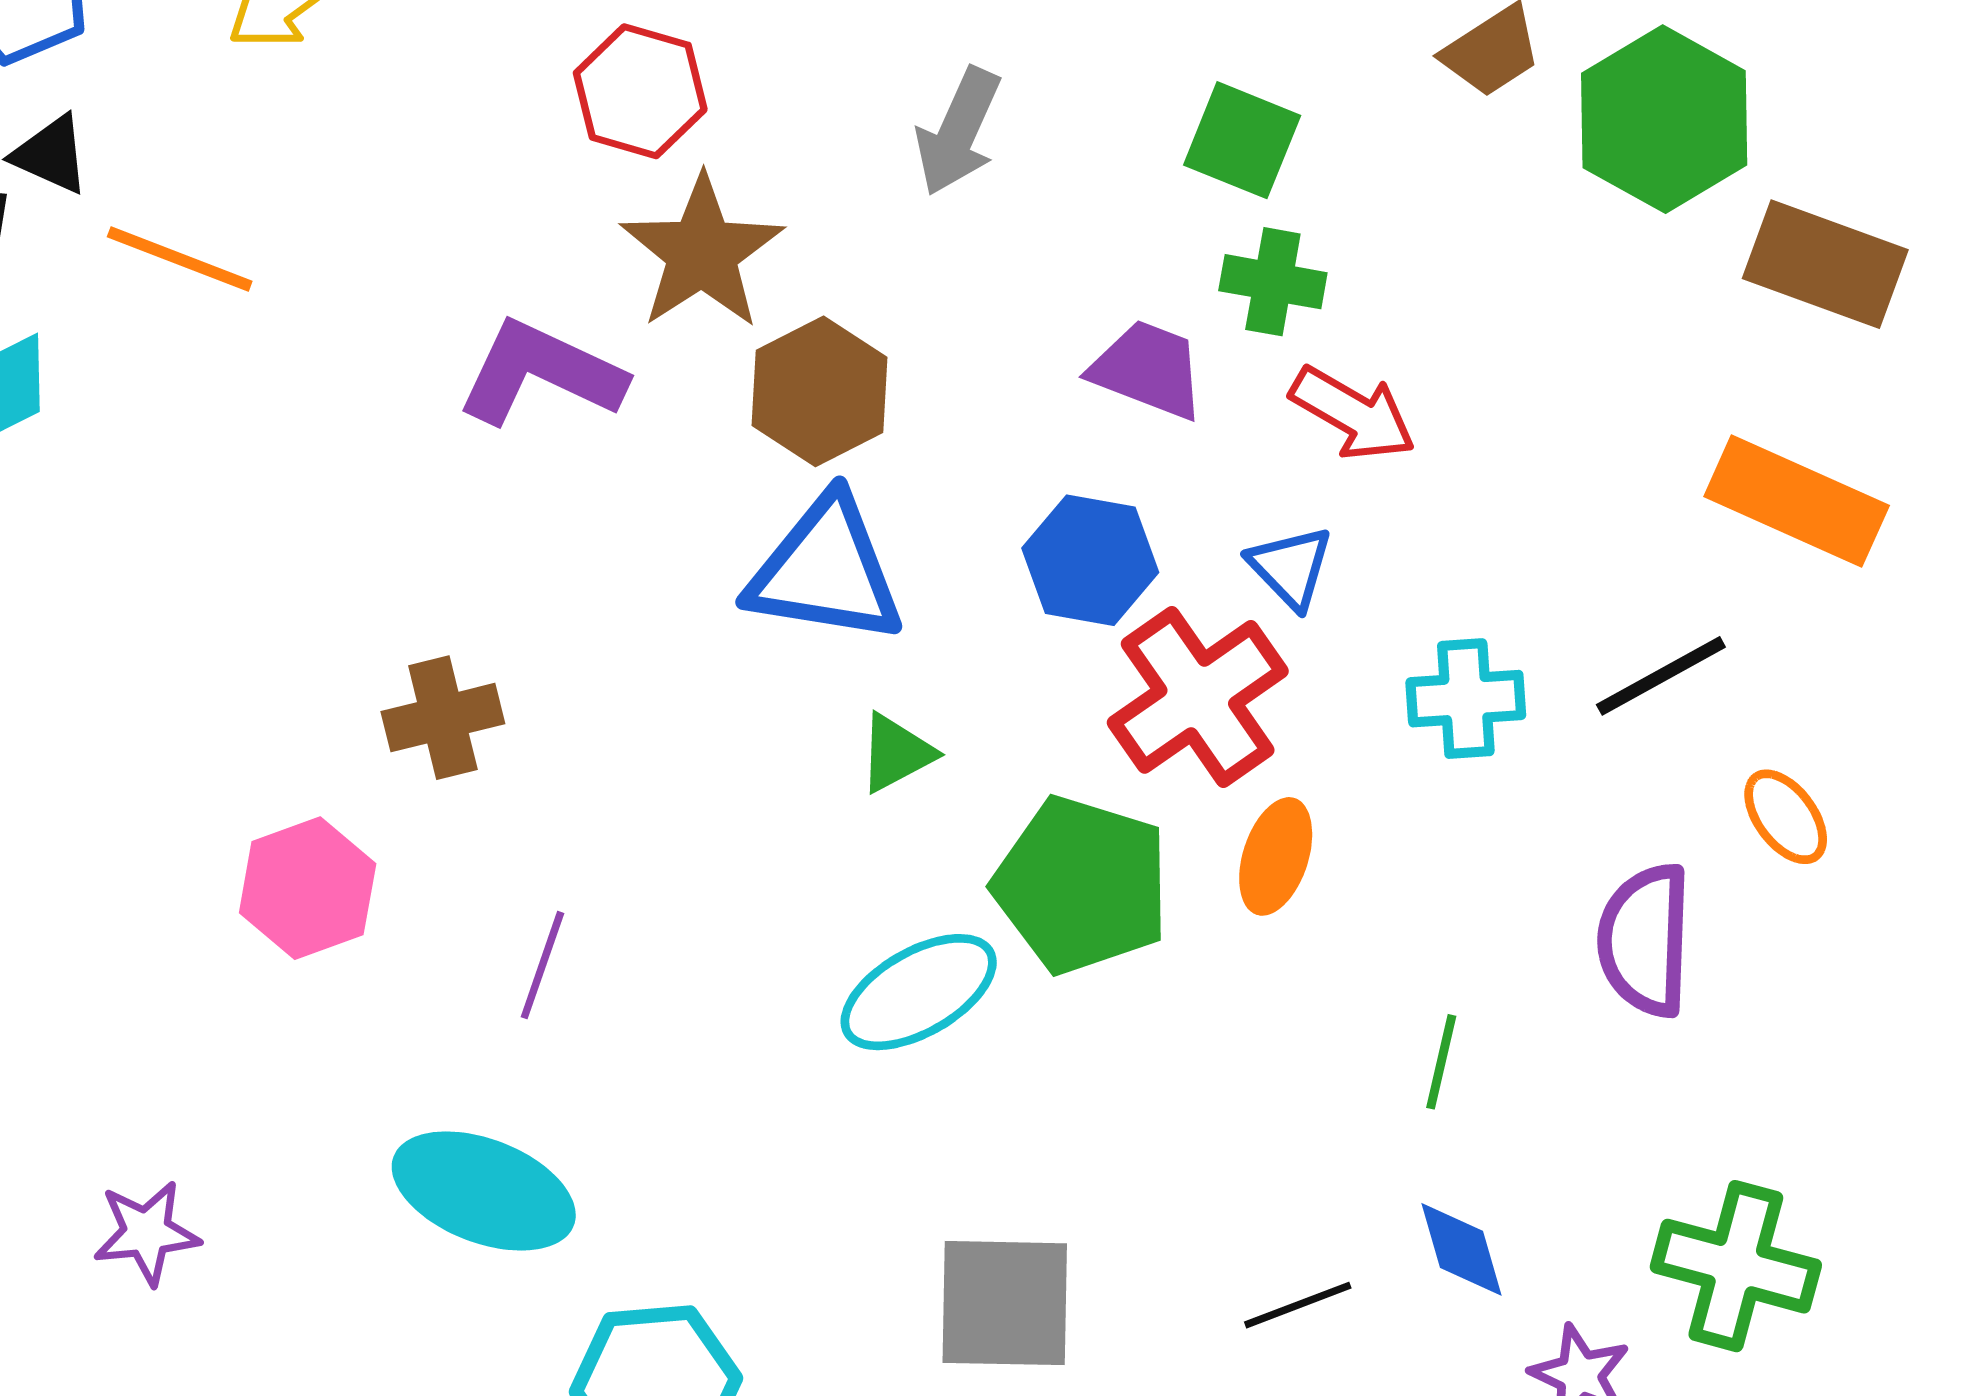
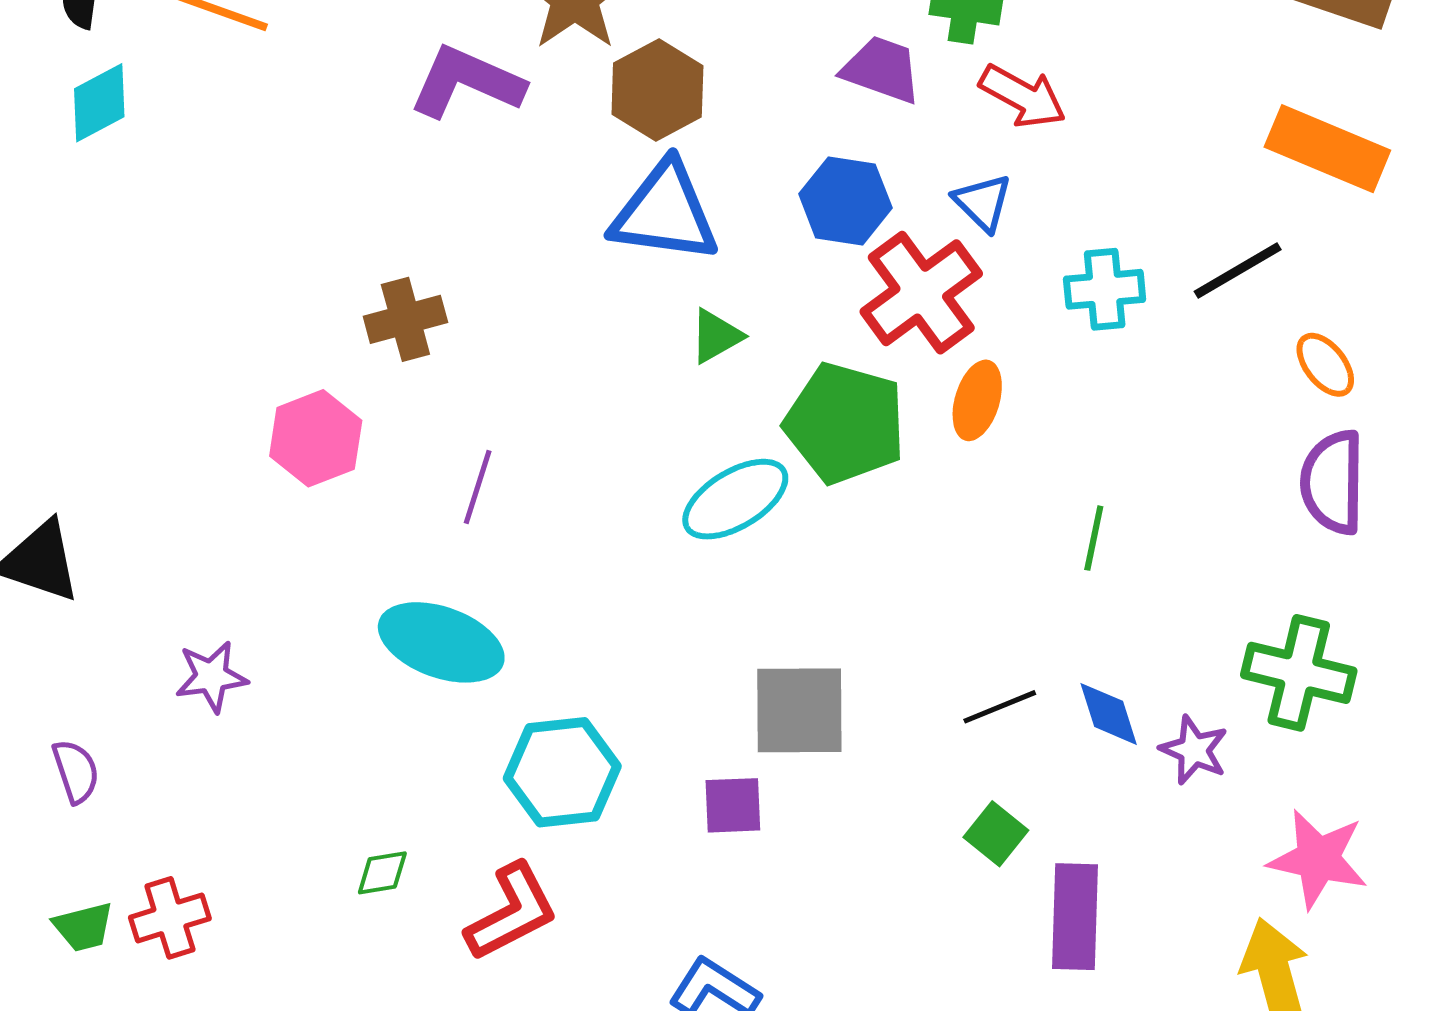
purple semicircle: (1645, 940) -> (1333, 482), moved
blue diamond: (1462, 1249) -> (1109, 714), moved

